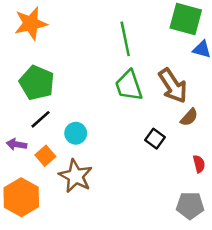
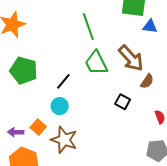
black line: (40, 119) -> (63, 81), moved
purple arrow: (16, 144) -> (16, 132), moved

